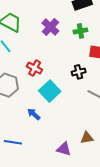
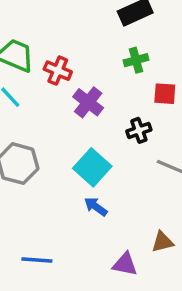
purple cross: (50, 27) -> (88, 102), moved
red cross: (35, 68) -> (58, 71), moved
blue arrow: (34, 114) -> (96, 207), moved

